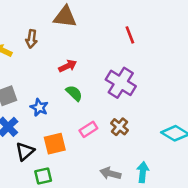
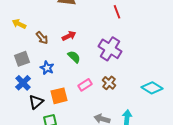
brown arrow: (31, 39) -> (42, 38), moved, turned -48

